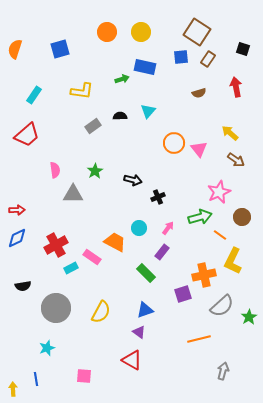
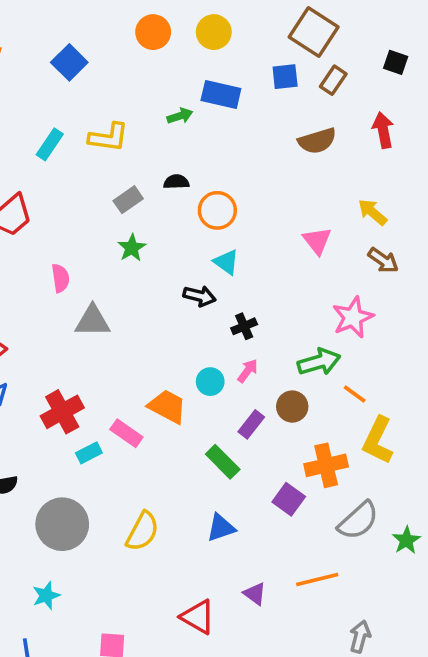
blue square: (60, 49) -> (69, 62), turned -30
brown semicircle: (199, 93) -> (317, 141), size x1.5
cyan rectangle: (34, 95) -> (50, 144), moved
cyan triangle: (148, 111) -> (226, 262), moved, turned -35
orange circle: (174, 143) -> (217, 210), moved
green star: (95, 171) -> (132, 248), moved
brown circle: (242, 217) -> (292, 407), moved
pink arrow: (168, 228) -> (248, 371), moved
purple square: (183, 294) -> (289, 499), turned -36
purple triangle: (139, 332) -> (255, 594), moved

